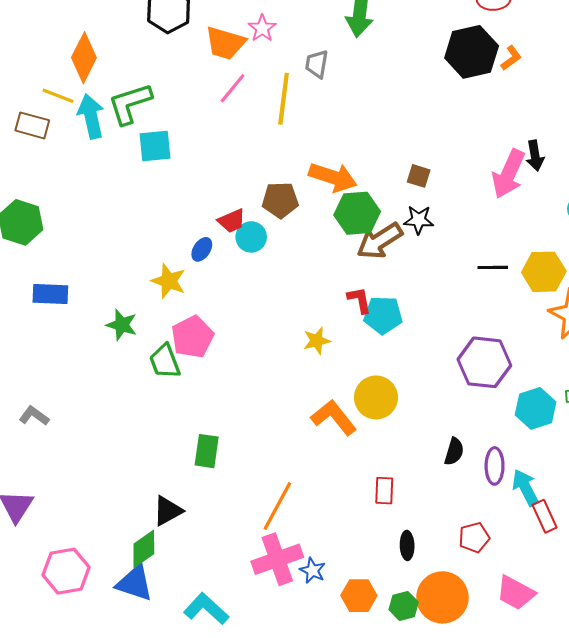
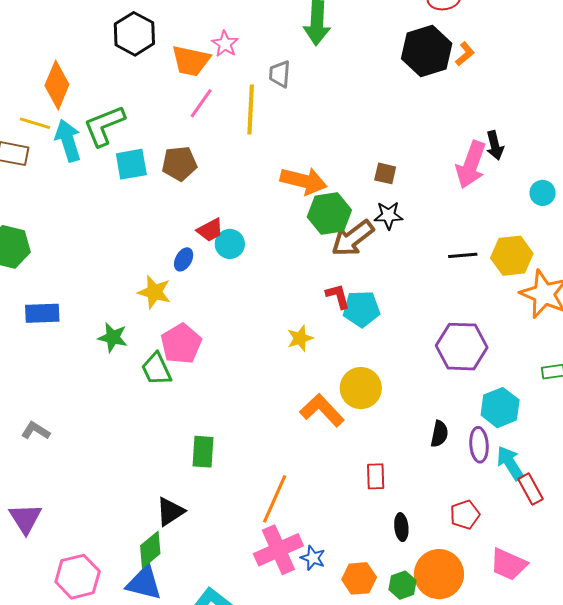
brown pentagon: (280, 200) -> (179, 164), moved
cyan hexagon: (536, 408) -> (500, 408), moved

